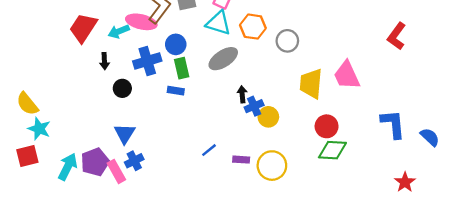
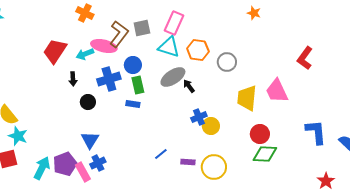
red L-shape: (397, 36) -> (305, 58), moved
black arrow: (242, 94) -> (189, 86), moved, turned -32

